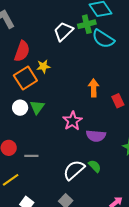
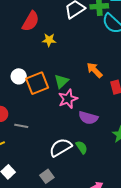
orange square: (25, 78) -> (37, 83), moved
orange arrow: (94, 88) -> (95, 70), turned -54
green triangle: (37, 107) -> (61, 81), moved

